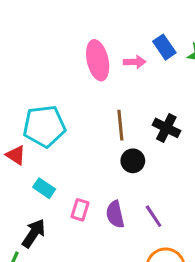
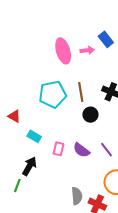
cyan pentagon: (44, 126) -> (53, 94), moved
purple semicircle: (115, 214) -> (81, 150), turned -36

